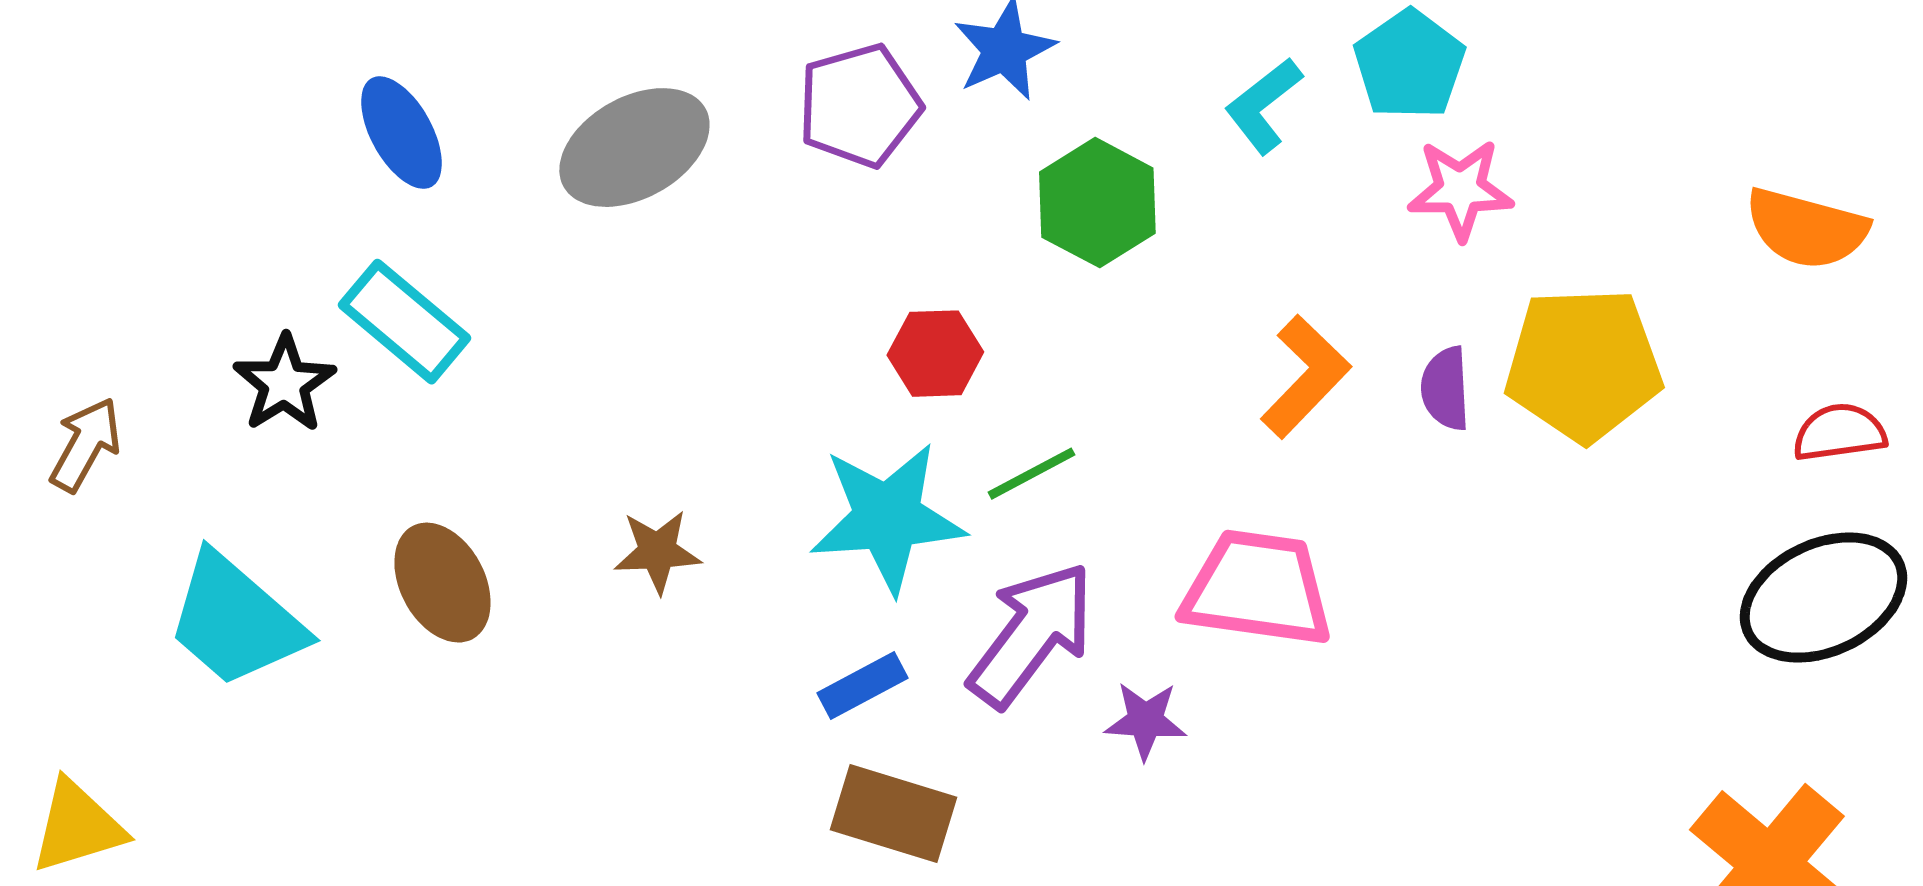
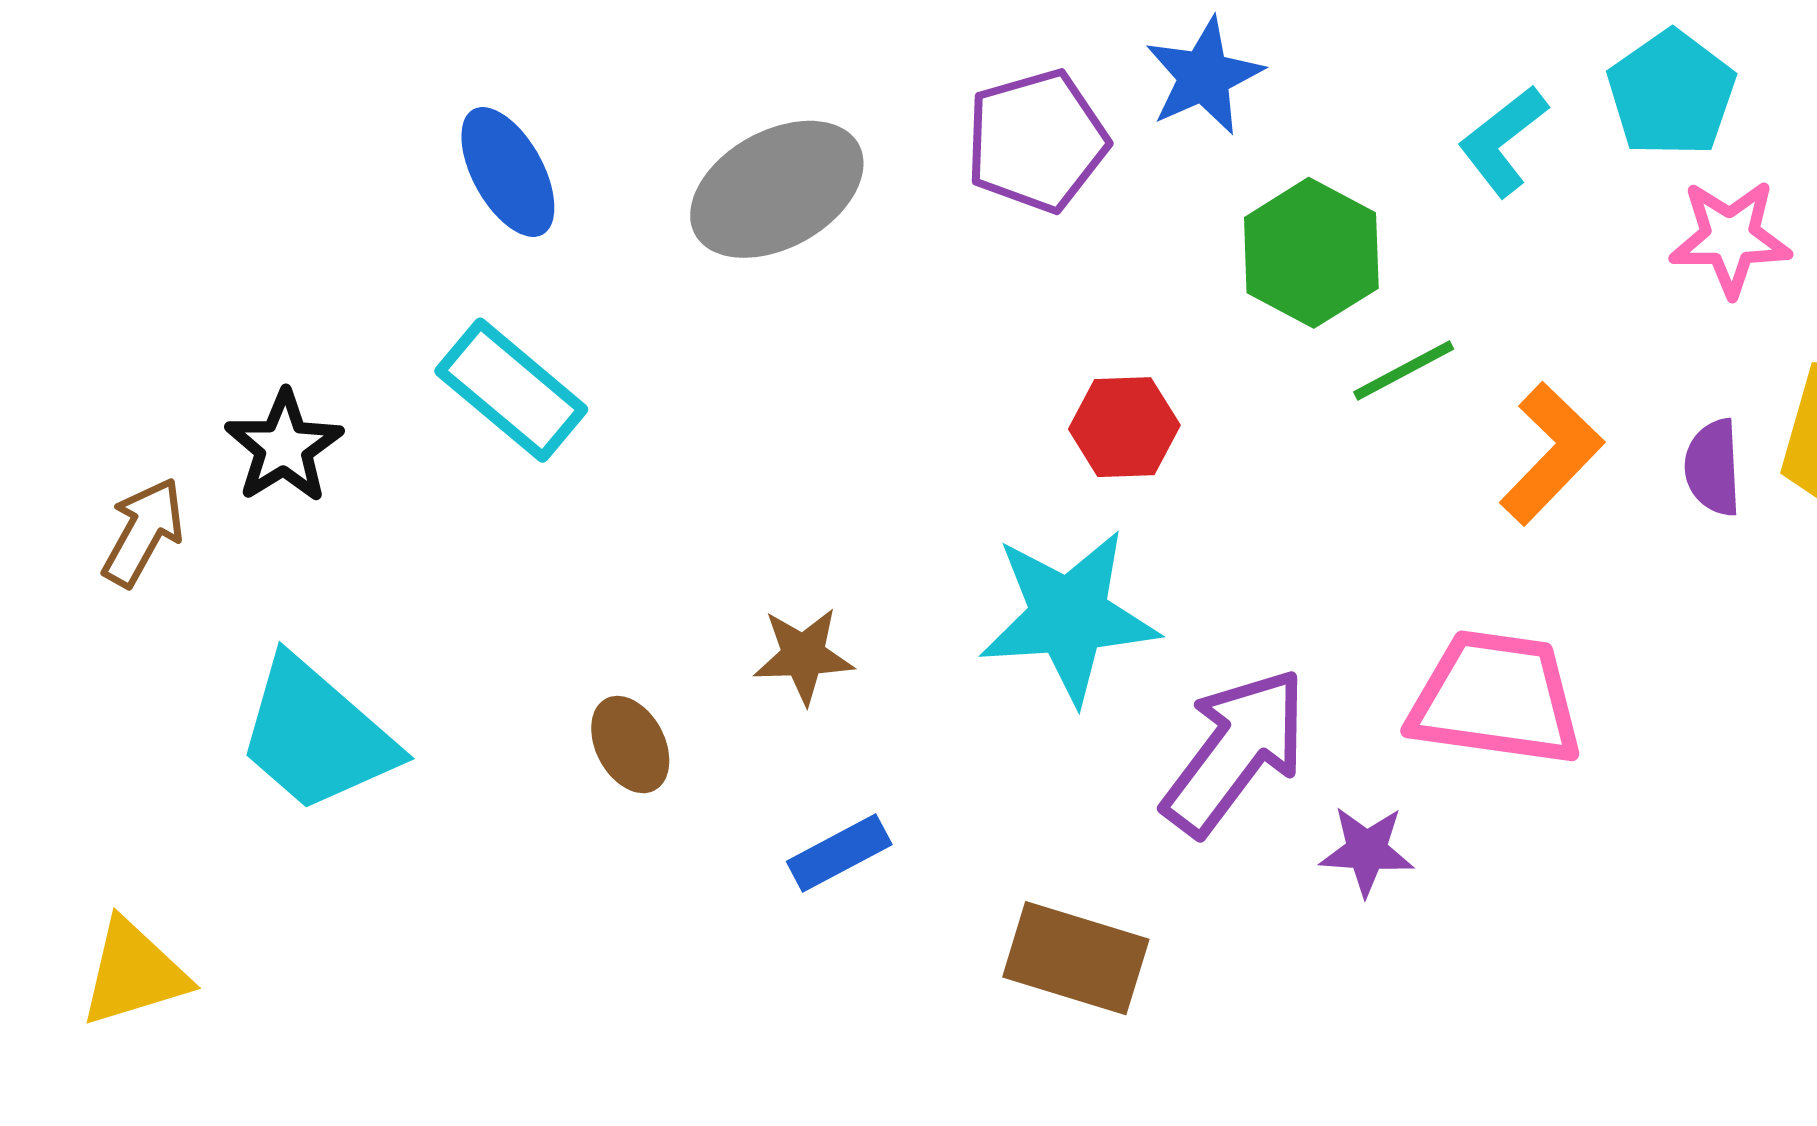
black star: (284, 384) -> (284, 447), moved
green line: (1031, 474) -> (1404, 371), moved
brown ellipse: (442, 583) -> (630, 745), moved, size x0.7
blue rectangle: (862, 686) -> (839, 853), moved

